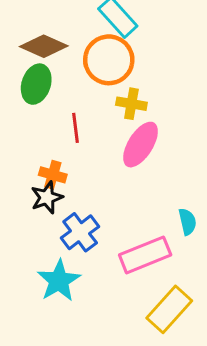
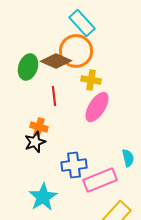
brown diamond: (44, 46) -> (56, 61), moved
blue cross: (80, 232) -> (74, 165), moved, turned 30

